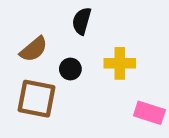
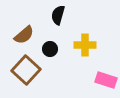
brown square: (36, 99) -> (26, 70), turned 32

